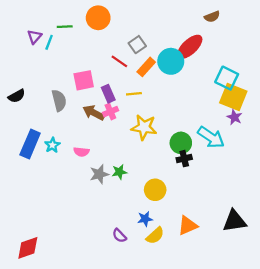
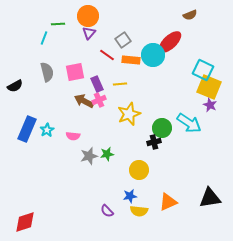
purple triangle: (34, 37) -> (89, 33), moved
orange rectangle: (146, 67) -> (131, 60), turned 54
gray semicircle: (59, 100) -> (47, 72), moved
yellow star: (144, 127) -> (129, 114), turned -30
black cross: (184, 159) -> (154, 142), moved
yellow semicircle: (155, 236) -> (139, 211), turned 48

